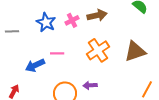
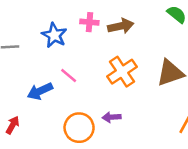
pink cross: (72, 20) -> (89, 22), moved, turned 32
pink line: (57, 53) -> (69, 76), turned 40

